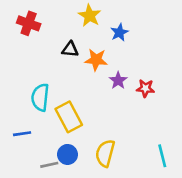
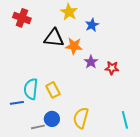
black triangle: (70, 49) -> (54, 38), size x1.5
cyan semicircle: (40, 97) -> (31, 89), moved
yellow rectangle: (69, 117) -> (53, 90), size x0.7

